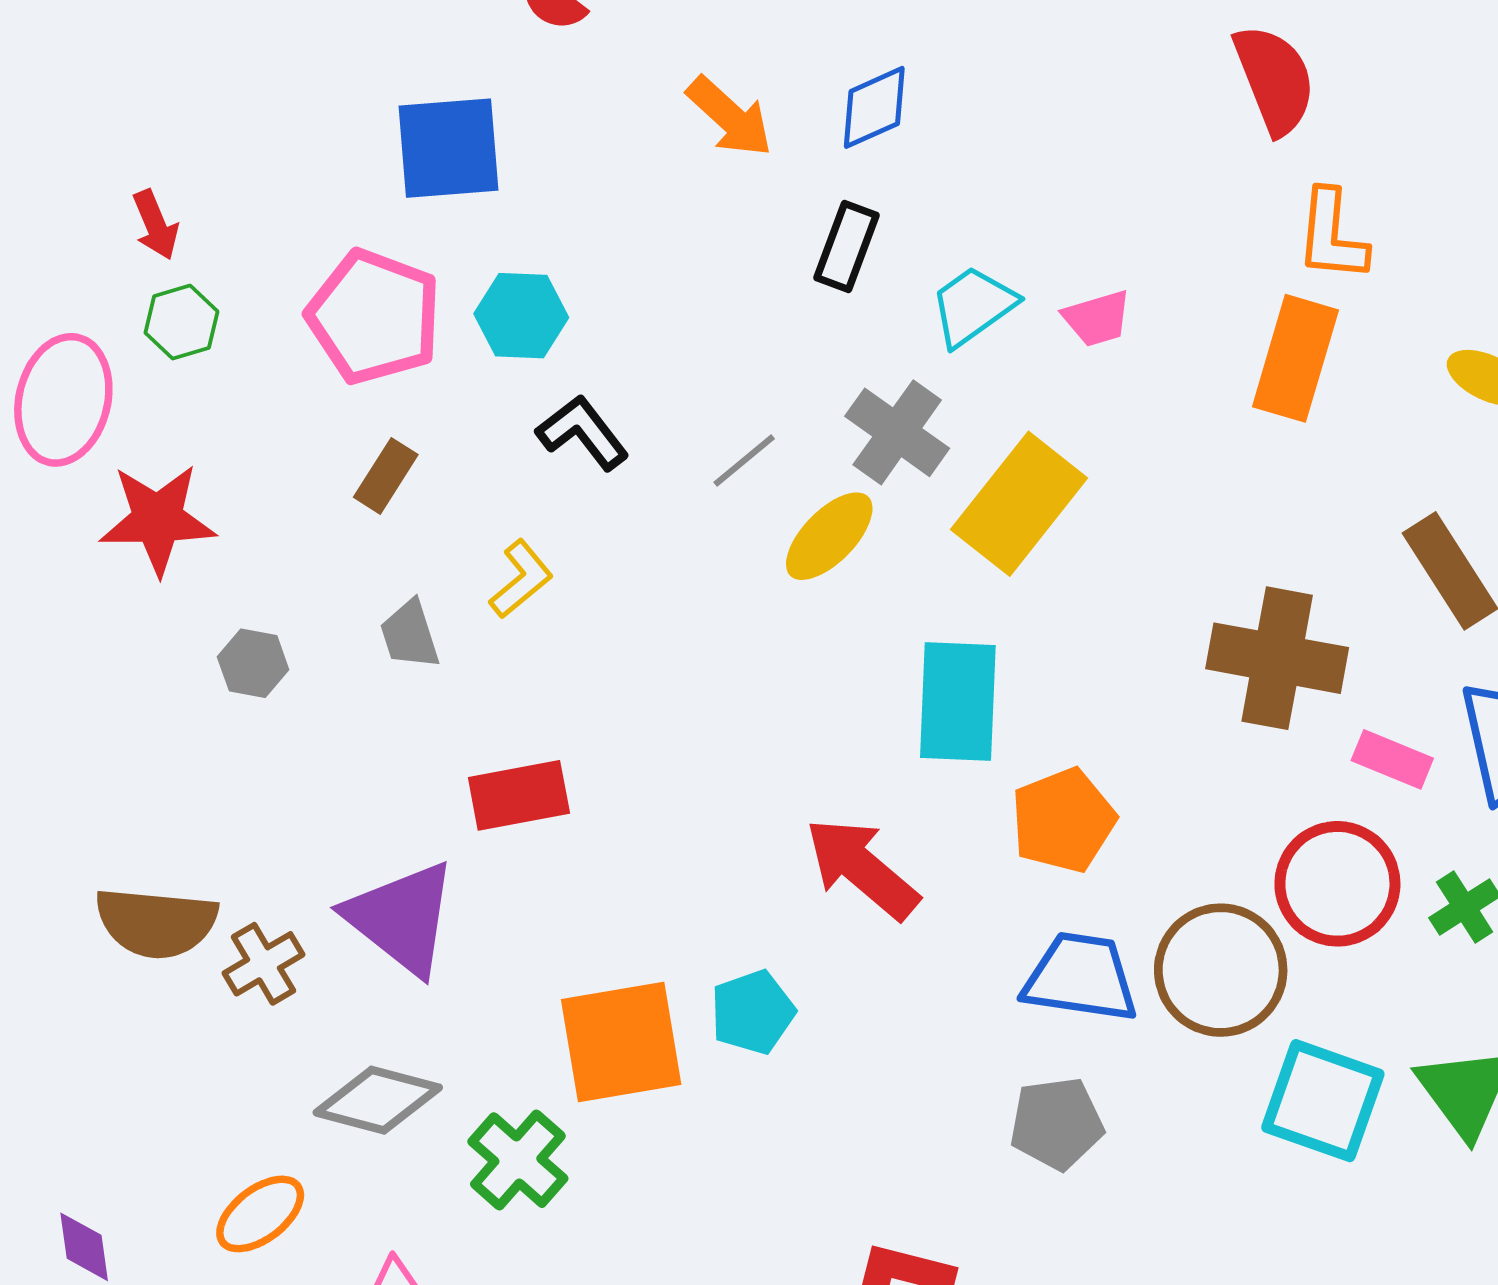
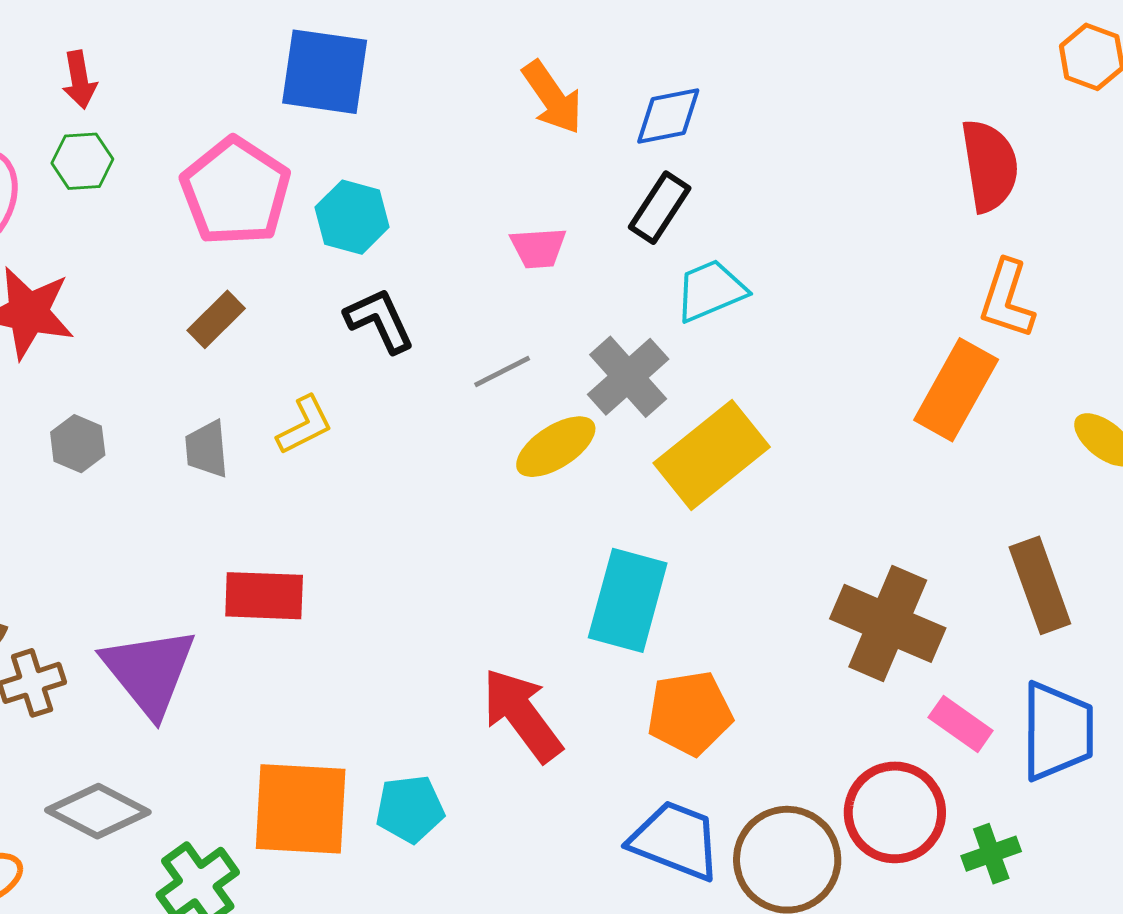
black rectangle: (847, 246) -> (660, 208), moved
pink trapezoid: (1097, 318) -> (538, 248), moved

